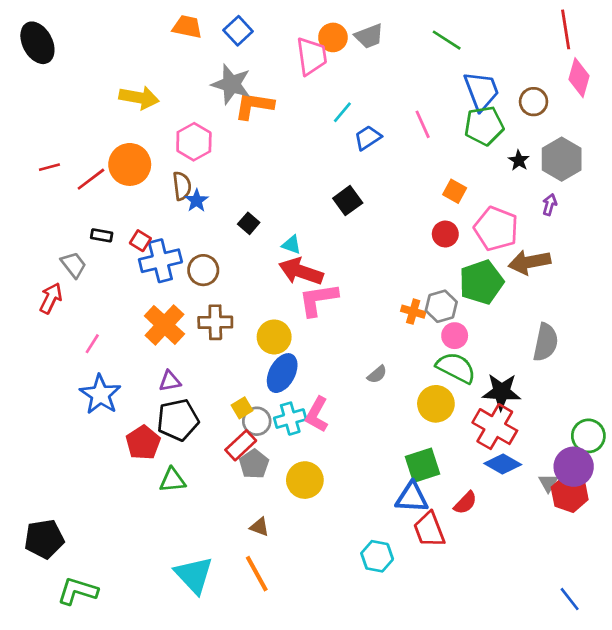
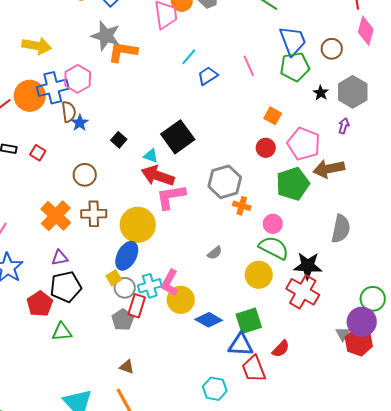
black square: (348, 201) -> (178, 137), moved, size x1.5
blue cross: (160, 261) -> (53, 88), moved
gray hexagon: (441, 306) -> (225, 182), moved, size x1.4
yellow circle: (274, 337) -> (138, 225), size x1.4
blue ellipse: (282, 373) -> (127, 256), moved
red rectangle: (241, 445) -> (137, 306), moved, turned -30
blue diamond: (503, 464) -> (209, 320), moved
yellow circle: (305, 480) -> (181, 300), moved

